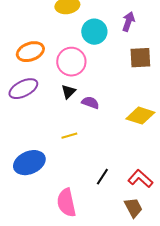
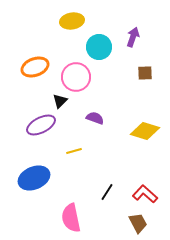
brown square: (140, 58) -> (145, 73), size x0.7
purple ellipse: (23, 89) -> (41, 125), moved
black triangle: (68, 92) -> (60, 101), moved

